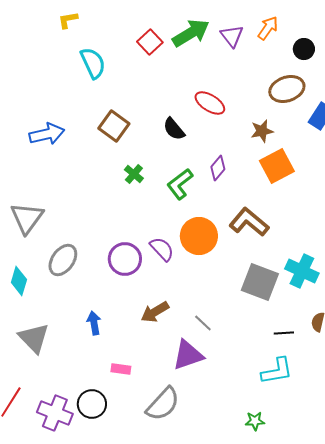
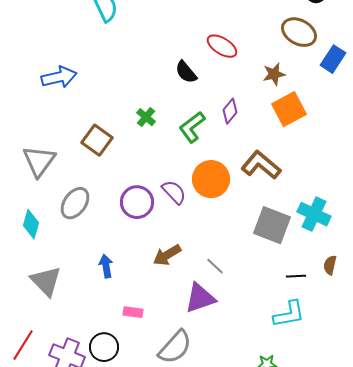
brown ellipse: (287, 89) -> (299, 32), turned 48
brown square: (114, 126) -> (97, 140), moved

